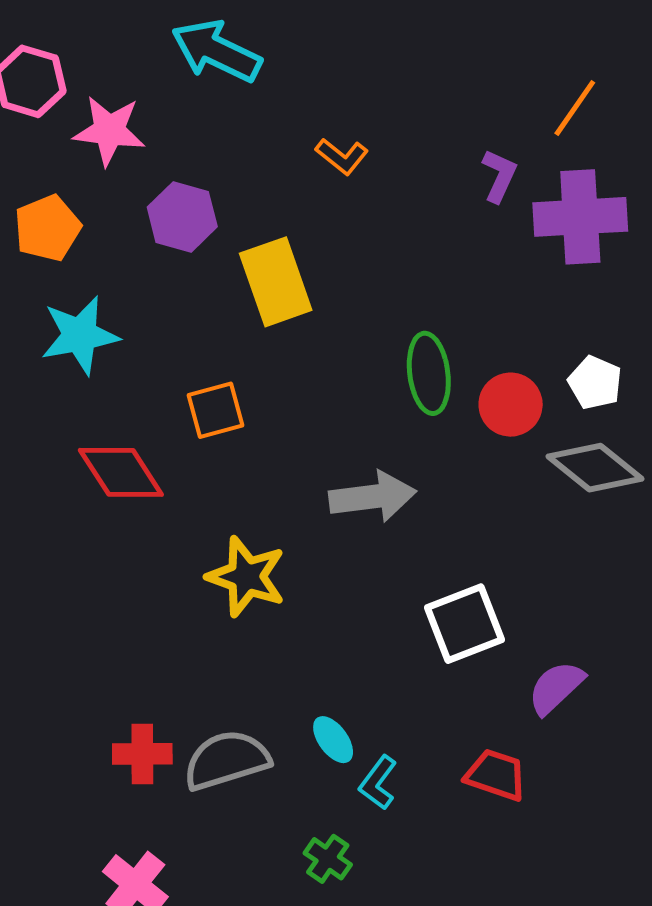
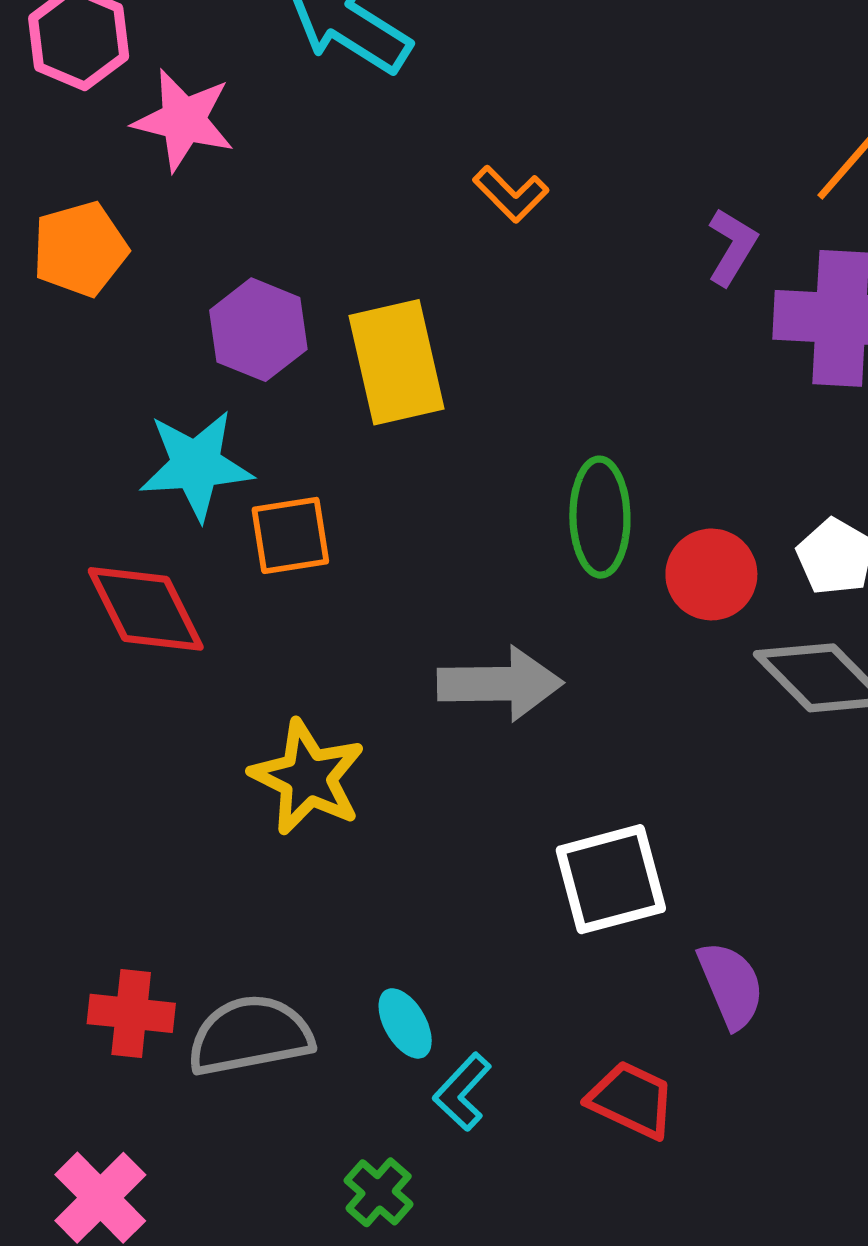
purple hexagon: (182, 217) -> (258, 330), moved
cyan star: (80, 335) -> (196, 465), moved
purple semicircle: (556, 688) -> (731, 985), turned 104

